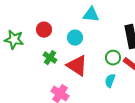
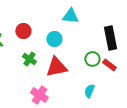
red triangle: (77, 66) -> (56, 67), turned -45
cyan semicircle: (110, 81) -> (89, 91), moved

